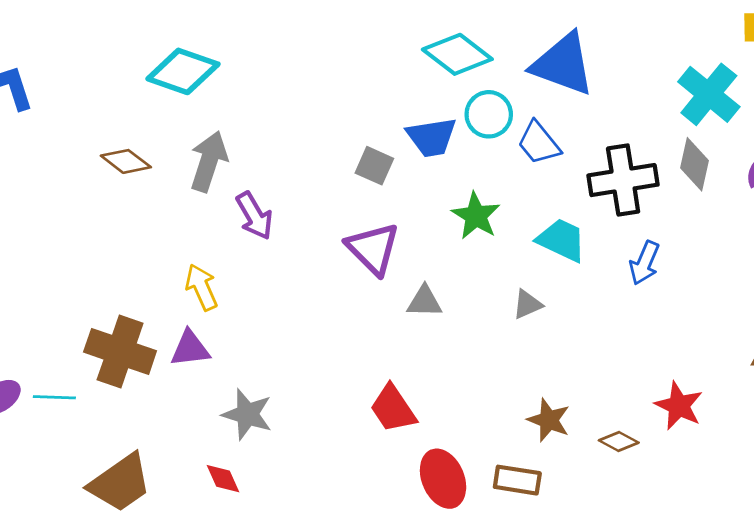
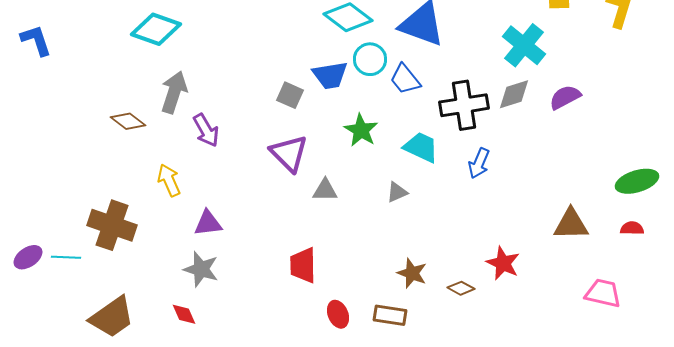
brown diamond: (126, 161) -> (128, 121), moved
gray diamond: (694, 164) -> (514, 94), turned 60
purple triangle: (190, 349) -> (208, 223), moved
red trapezoid: (393, 409) -> (303, 265), turned 33
red ellipse: (443, 479) -> (338, 314), size x0.7

